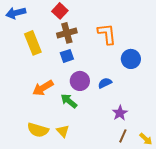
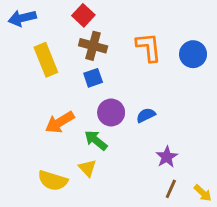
brown cross: (67, 33) -> (93, 46), turned 30
blue circle: (131, 59) -> (193, 54), moved
yellow triangle: (63, 131) -> (87, 168), moved

